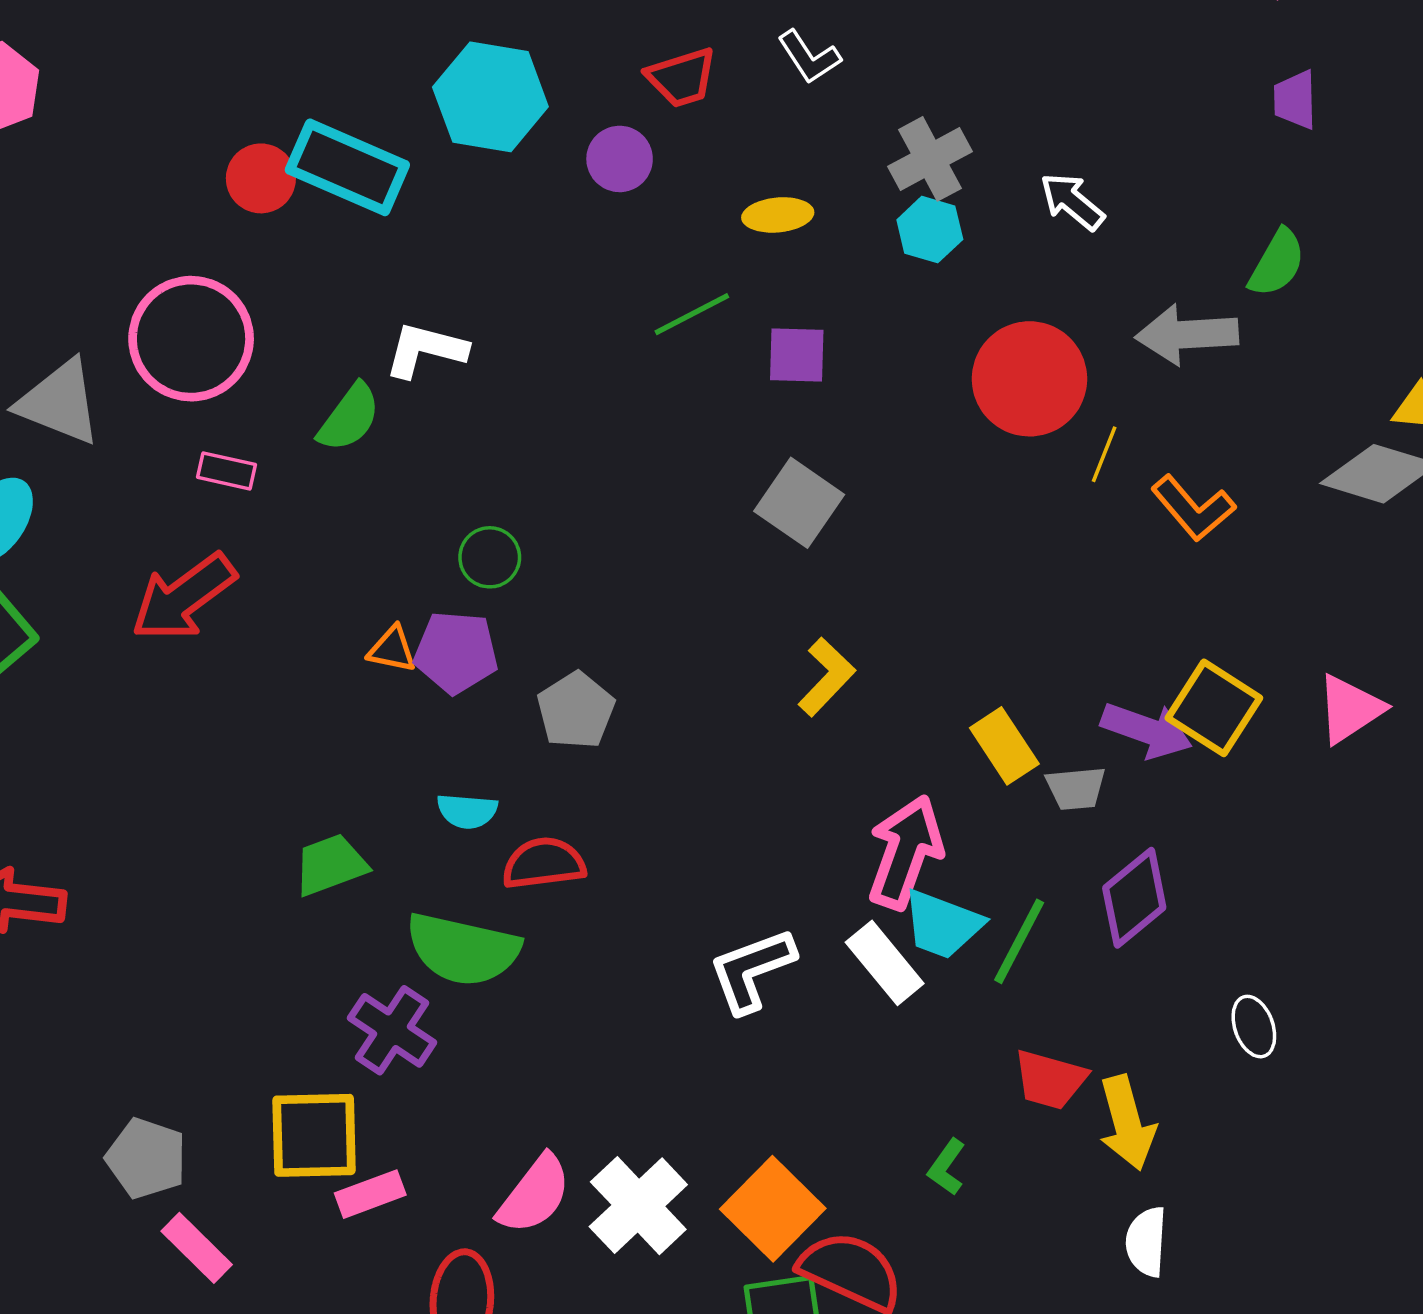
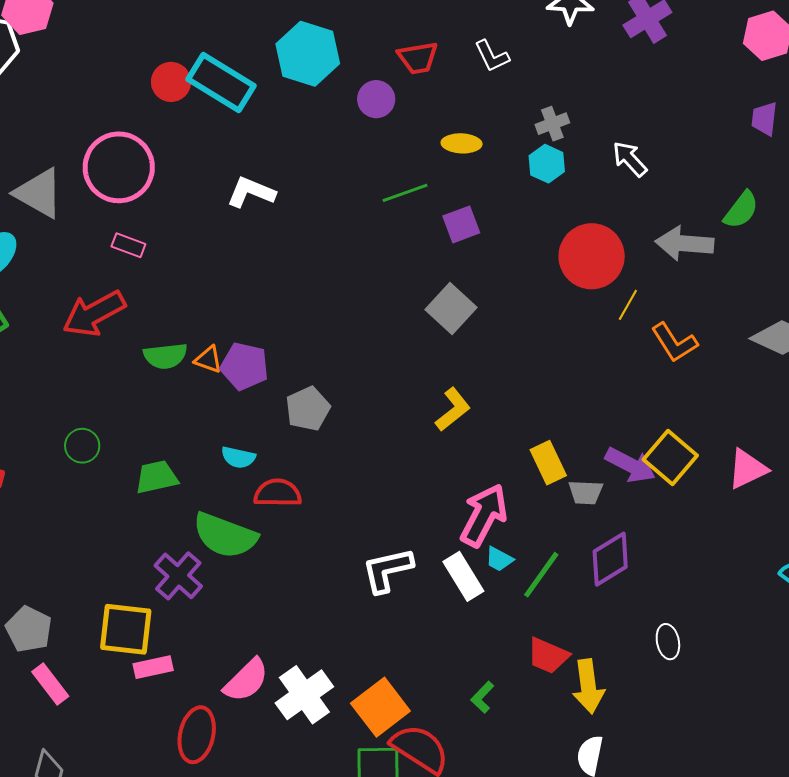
gray cross: (930, 159) -> (552, 124), size x0.7
purple square: (797, 355) -> (461, 224), turned -30
green semicircle: (349, 418) -> (165, 356), moved, turned 39
green circle: (490, 557) -> (82, 446), moved
cyan trapezoid: (942, 924) -> (499, 559), size x0.6

